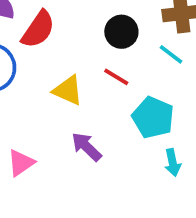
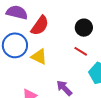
yellow triangle: (68, 90) -> (39, 57), moved

